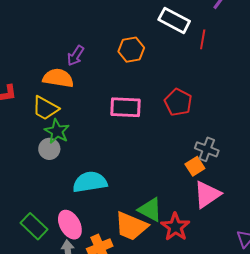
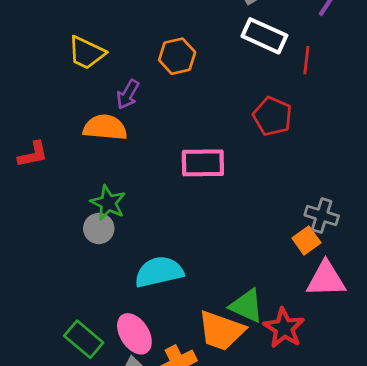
orange hexagon: (131, 50) -> (177, 56), moved
red pentagon: (178, 102) -> (272, 116), moved
yellow trapezoid: (45, 108) -> (86, 53), moved
pink triangle: (207, 194) -> (326, 279), turned 36

